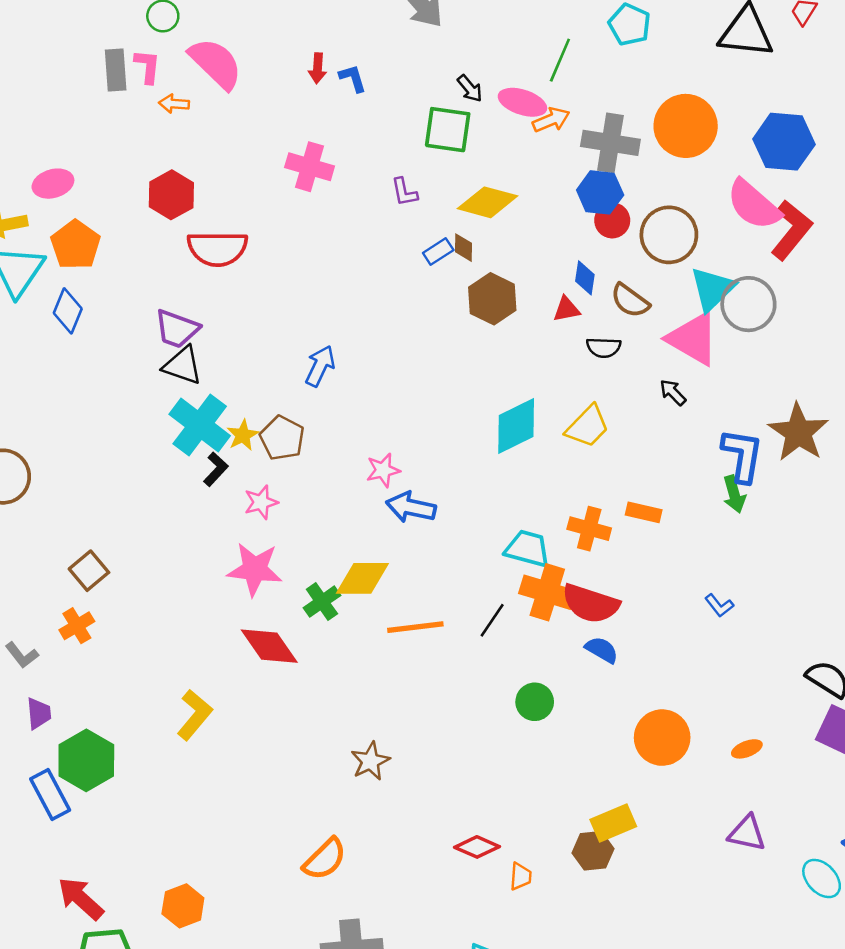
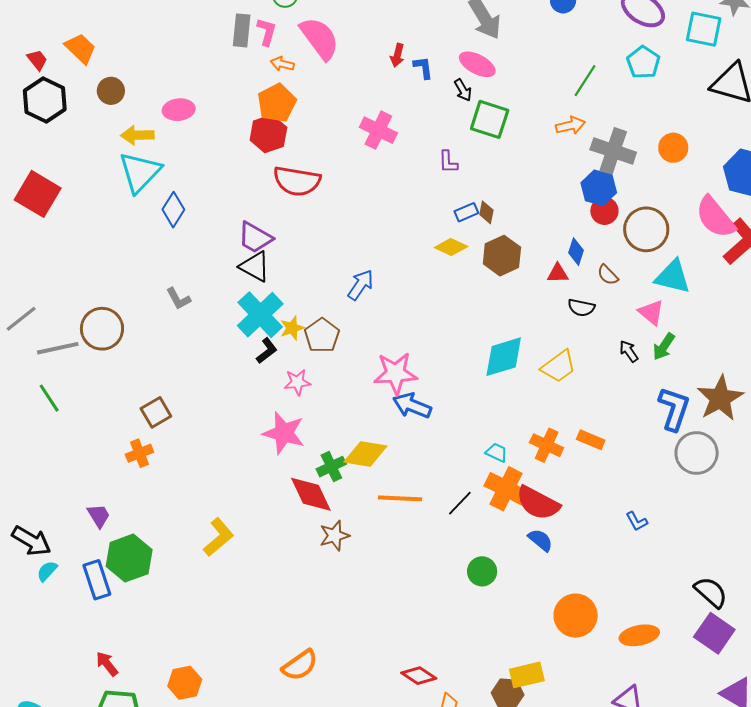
black arrow: (470, 88) -> (463, 90), moved
pink ellipse: (522, 102) -> (477, 64), moved
orange circle: (686, 126) -> (673, 148), size x0.6
yellow diamond: (488, 202) -> (451, 247), moved, size x0.7
orange pentagon: (76, 245) -> (277, 103), moved
cyan triangle: (712, 289) -> (673, 277), turned 48
brown semicircle: (630, 301) -> (608, 275), size x0.7
gray circle: (748, 304) -> (697, 453), moved
pink triangle: (693, 339) -> (651, 312), size x0.6
pink star: (383, 470) -> (395, 373), size x1.6
green arrow: (734, 494) -> (664, 347), moved, turned 40
cyan trapezoid: (528, 549) -> (497, 453), size x0.6
red diamond: (269, 646) -> (311, 494), moved
gray L-shape: (22, 655) -> (178, 299), moved
purple trapezoid: (39, 713) -> (99, 516), turned -36
orange ellipse: (747, 749) -> (639, 635), size x1.6
brown star: (370, 761) -> (334, 536), moved
red arrow: (81, 899) -> (107, 664), size x0.7

